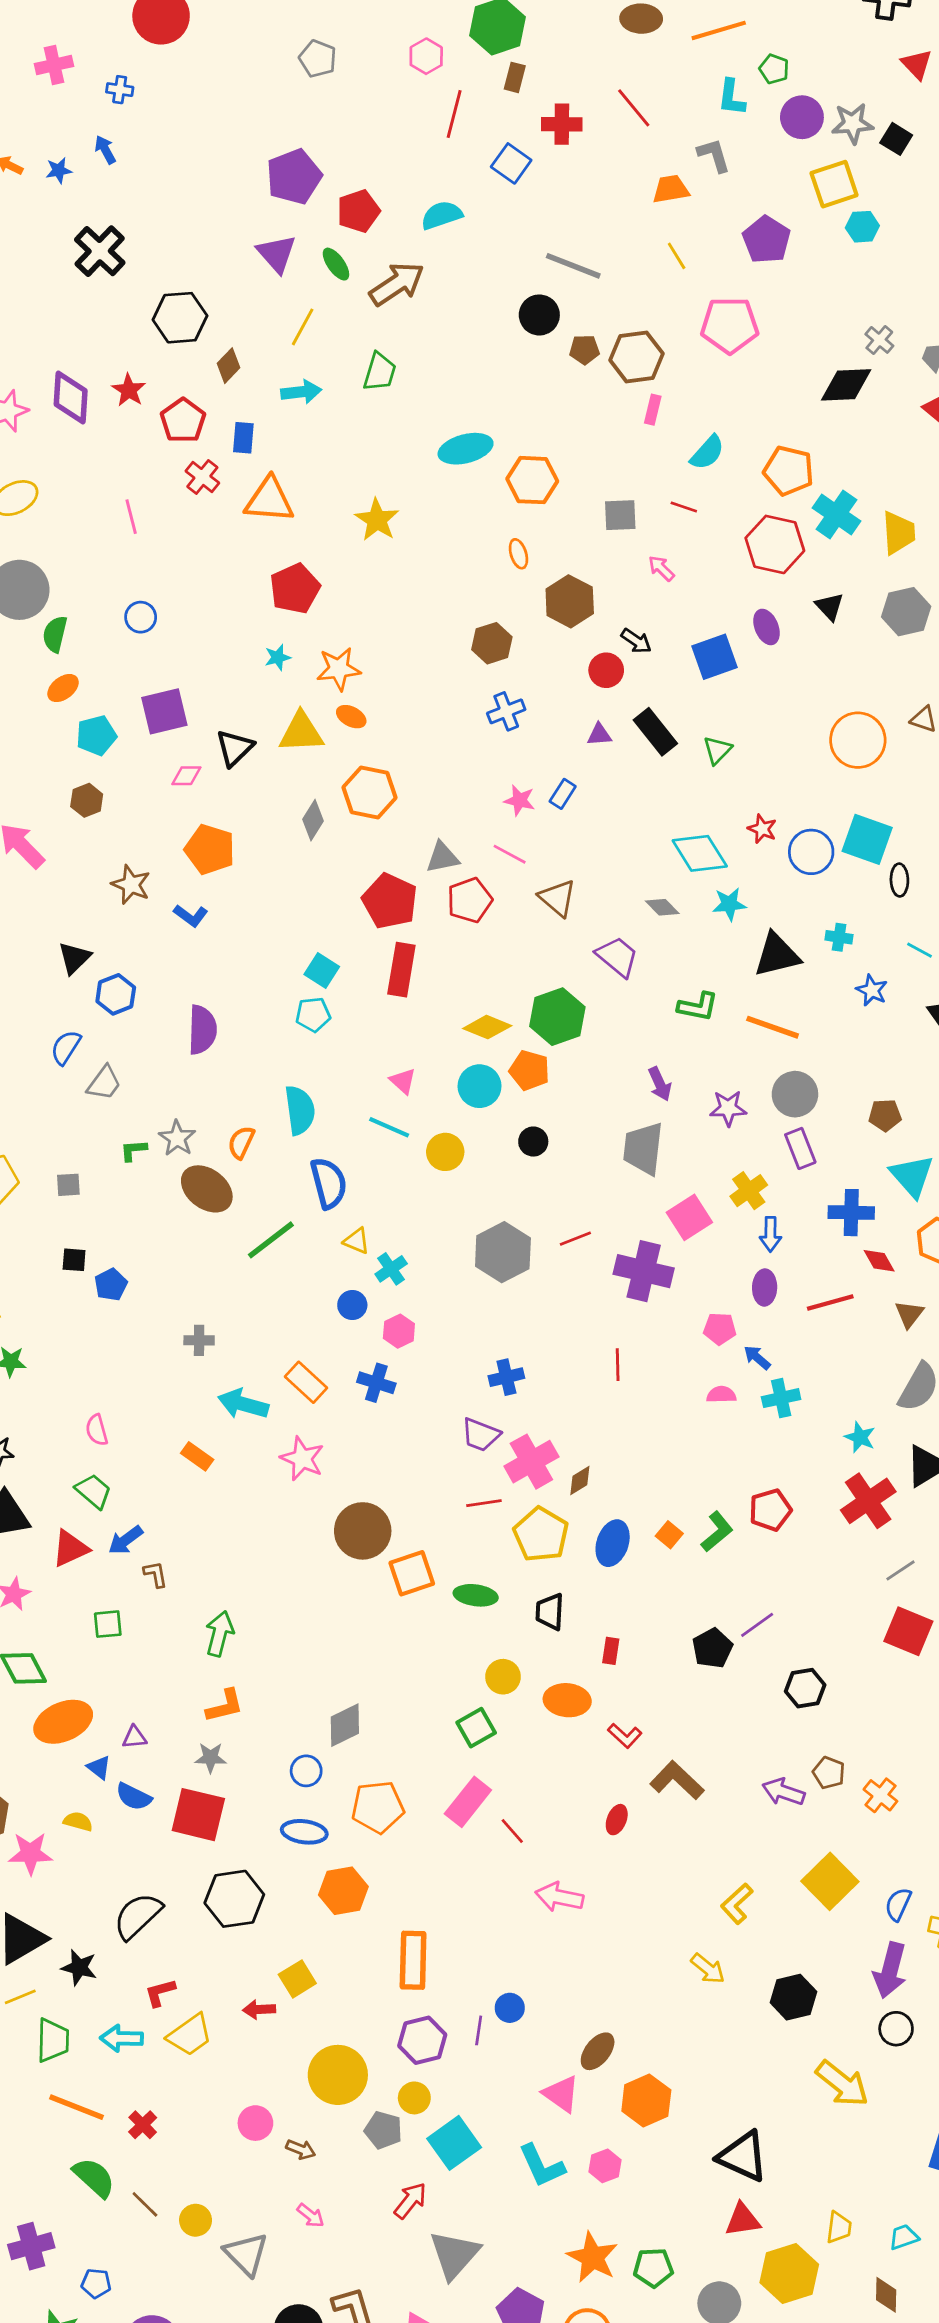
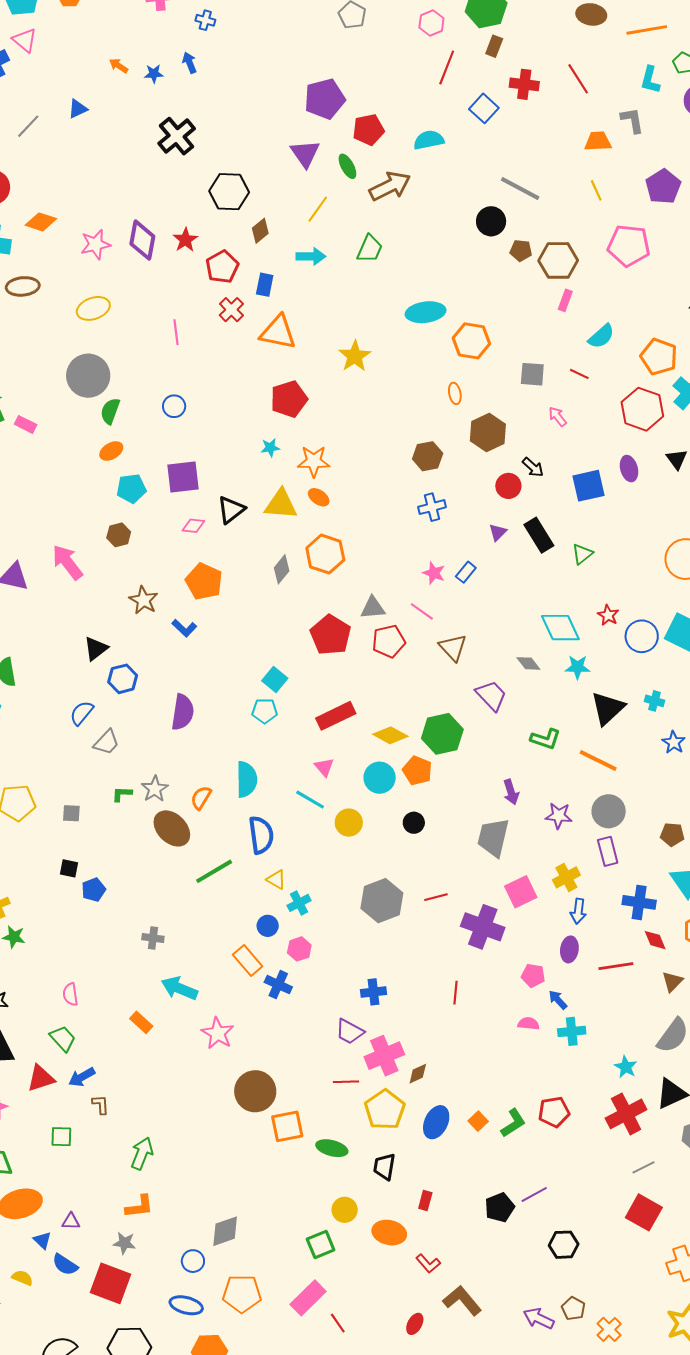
purple triangle: (599, 735) -> (498, 532), turned -48
black triangle: (777, 955) -> (608, 708), turned -36
red rectangle: (401, 970) -> (336, 716), moved, turned 48
orange rectangle: (306, 1382) -> (248, 960), moved

